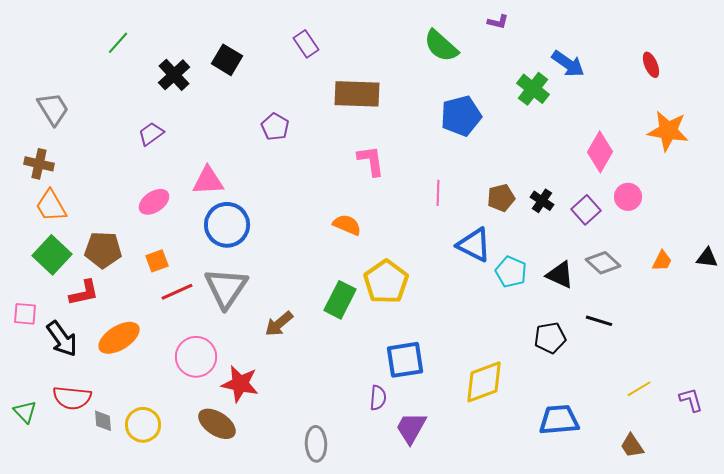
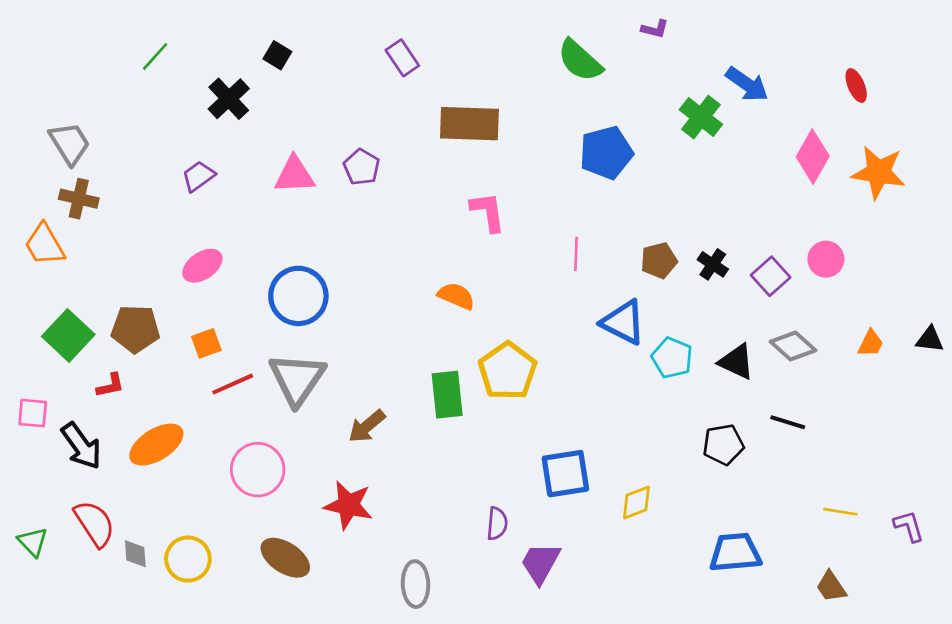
black square: (227, 60) -> (277, 55), moved, size x0.7
pink diamond: (600, 152) -> (813, 157), moved
brown cross: (39, 164) -> (79, 199), moved
pink triangle: (208, 181) -> (294, 175), moved
orange trapezoid: (51, 206) -> (45, 245), moved
red L-shape: (84, 293) -> (110, 385), size x0.7
green rectangle: (340, 300) -> (447, 395), turned -33
blue square: (405, 360) -> (565, 474), moved
yellow diamond: (484, 382) -> (636, 502), size x0.6
red star: (240, 384) -> (348, 505), moved
yellow line: (639, 389) -> (840, 512), turned 40
red semicircle: (72, 398) -> (95, 524), turned -129

